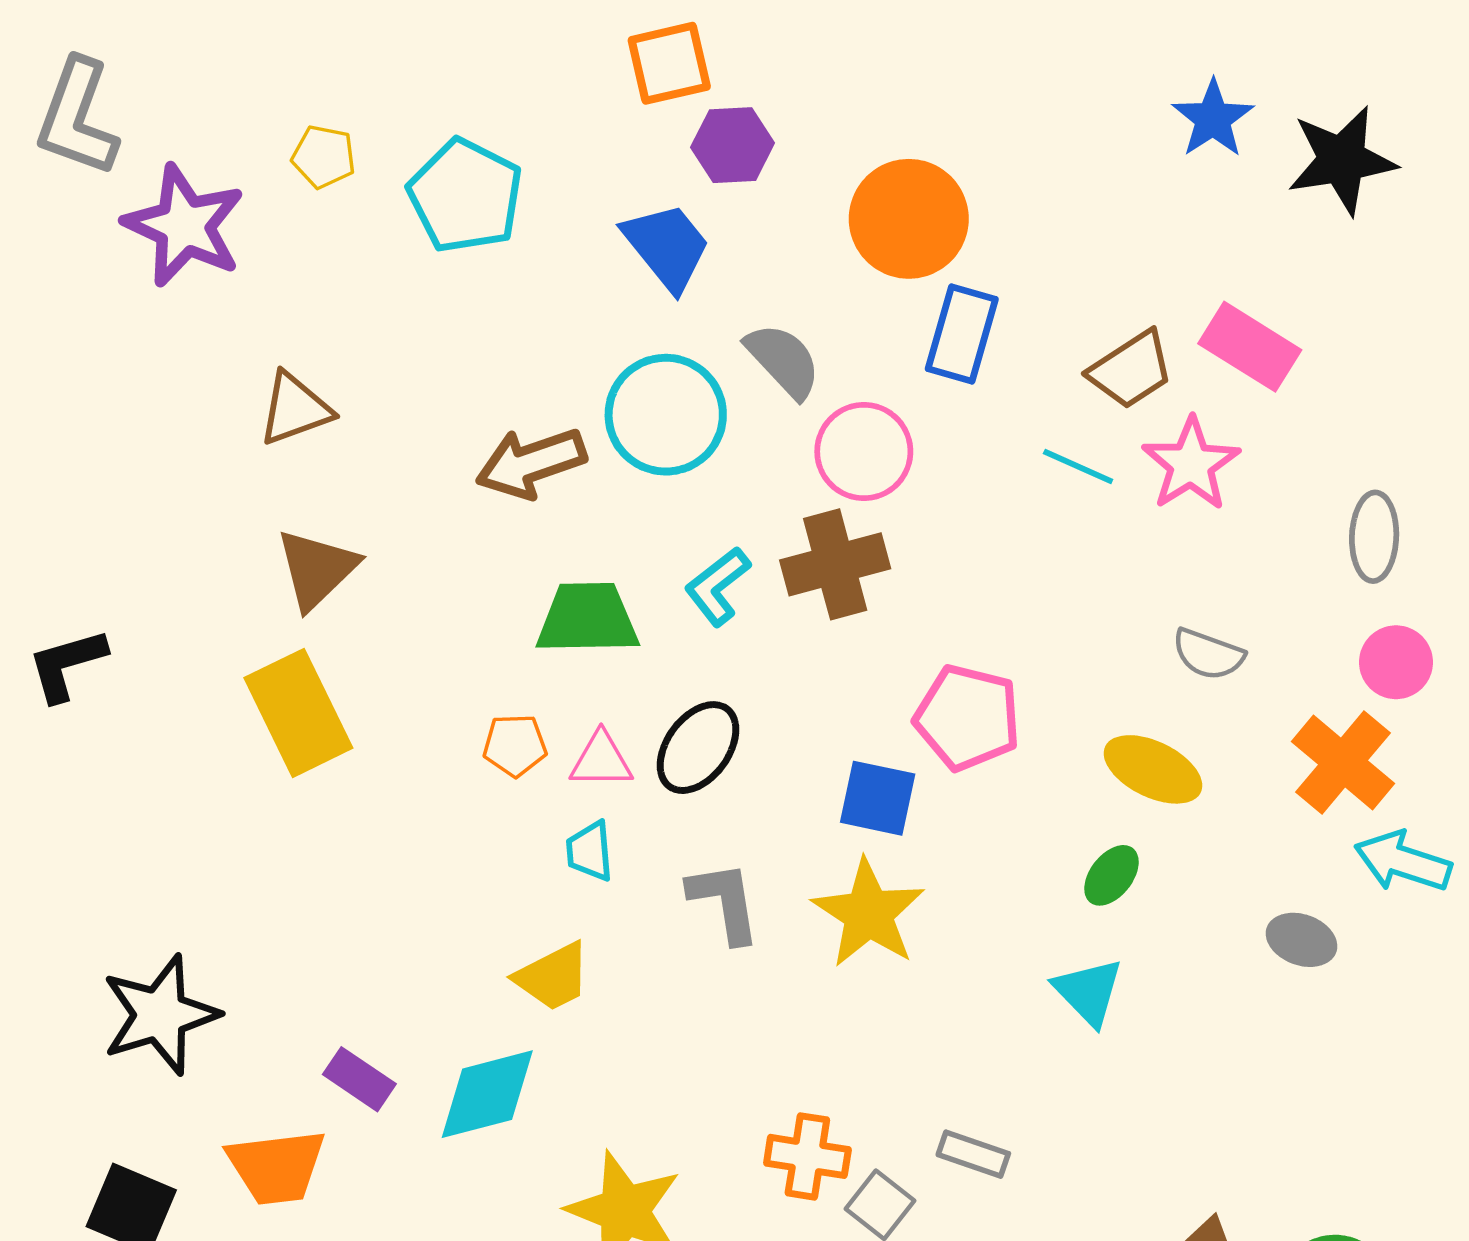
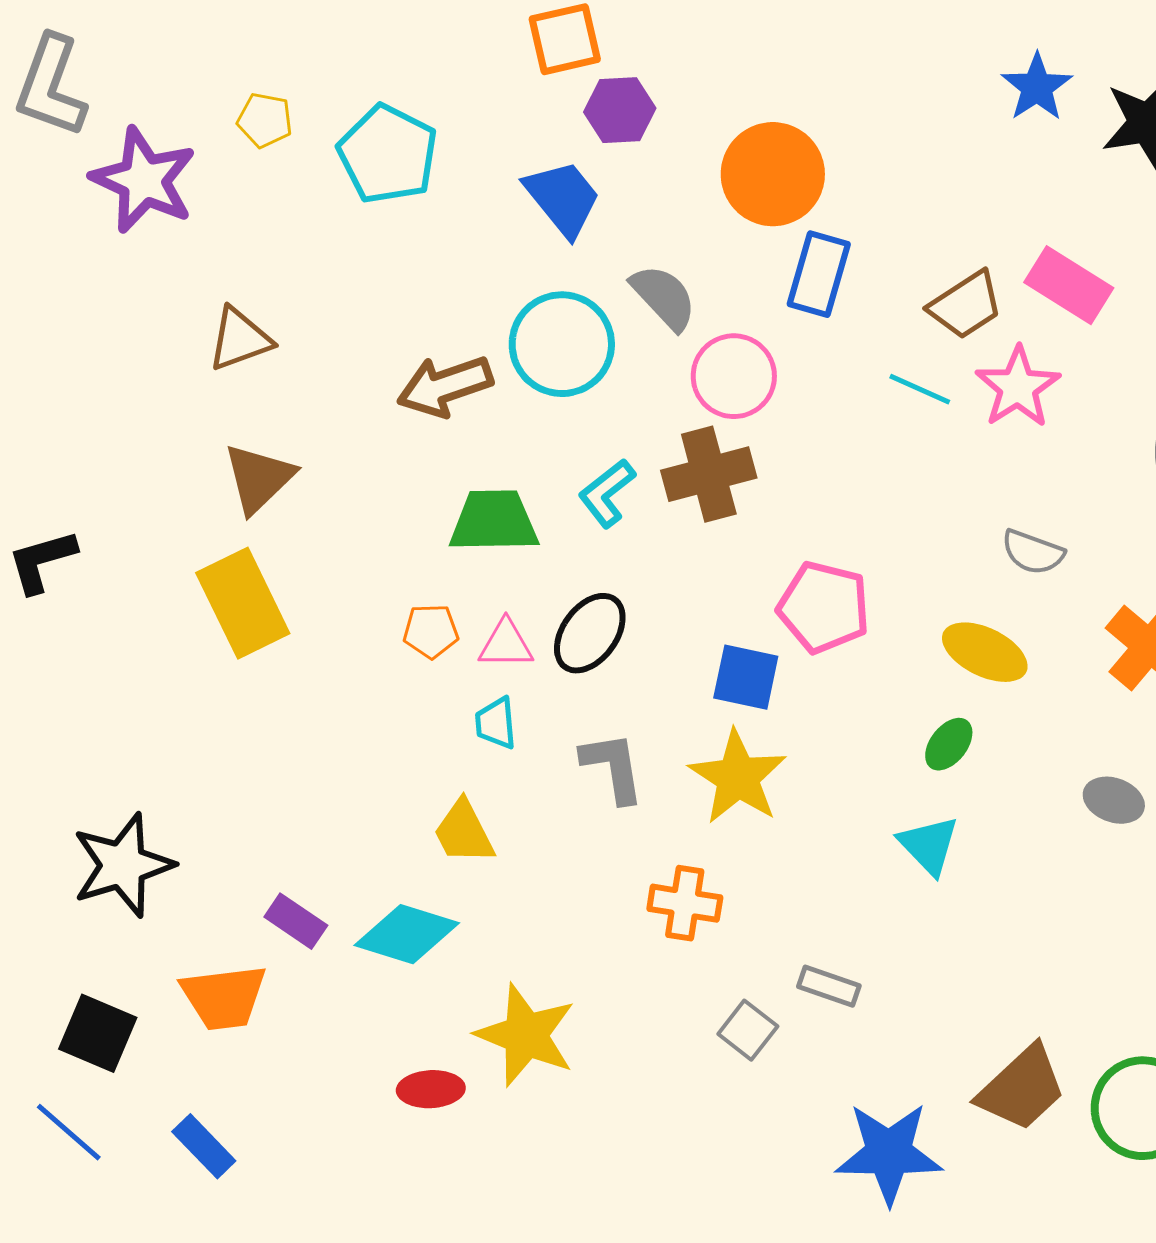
yellow trapezoid: (553, 977) -> (464, 832), turned 90
cyan diamond: (487, 1094) -> (407, 934), turned 32
orange cross: (807, 1156) -> (685, 903), moved

